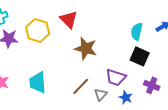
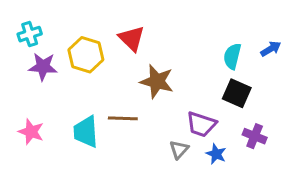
brown line: (81, 86) -> (123, 118), moved, turned 48

